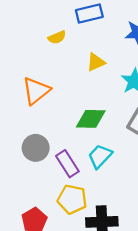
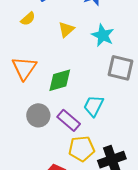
green diamond: (91, 119) -> (60, 80), moved

